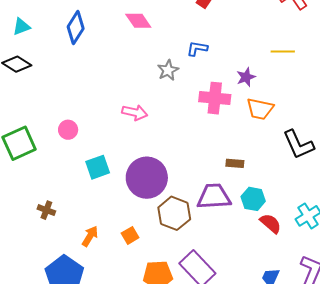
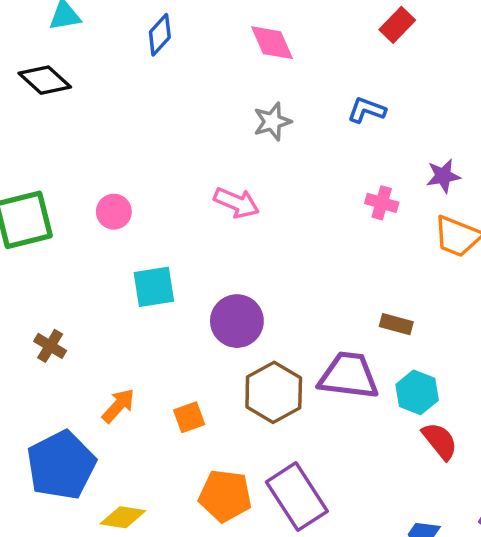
blue diamond: (76, 28) -> (160, 35), size x0.7
gray star: (168, 70) -> (272, 122), moved
pink cross: (215, 98) -> (382, 203), size x0.6
purple circle: (147, 178) -> (237, 321), size x0.7

